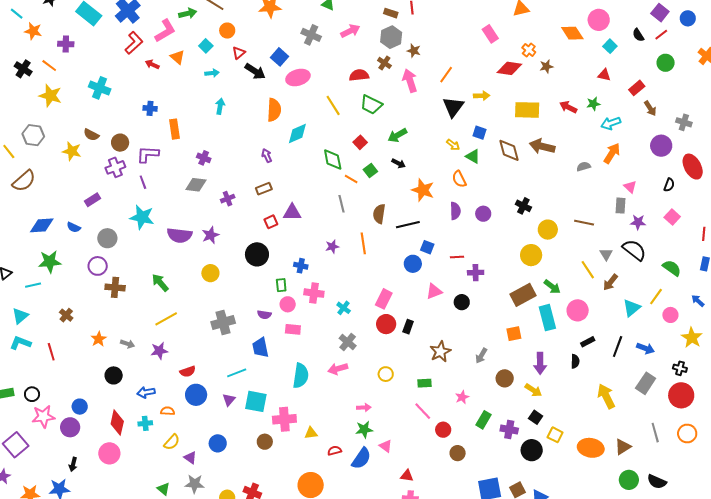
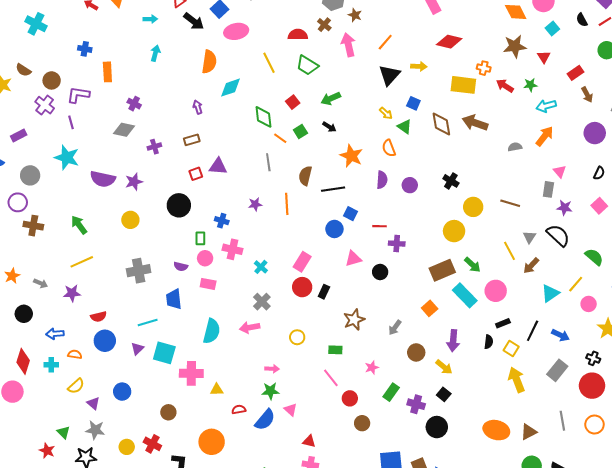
orange cross: (529, 50) -> (484, 68), moved, turned -32
brown star: (546, 66) -> (515, 46), moved, size x1.6
red triangle: (604, 75) -> (544, 57), turned 40
purple cross: (115, 167) -> (45, 105), turned -36
cyan rectangle: (547, 318) -> (465, 295), turned -35
orange square: (514, 334) -> (430, 308), turned -35
yellow square: (555, 435) -> (511, 349), moved
brown circle: (265, 442) -> (168, 412), moved

